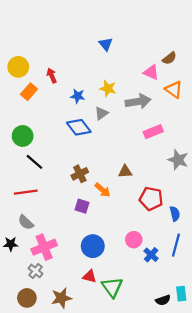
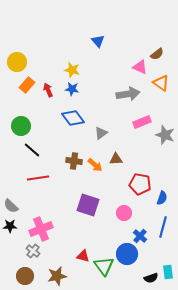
red arrow: (52, 76) -> (48, 90), moved
yellow star: (108, 88) -> (72, 70), moved
gray triangle: (101, 113) -> (101, 133), moved
gray star: (178, 160) -> (165, 135), moved
brown cross: (80, 174) -> (74, 161), turned 35
orange arrow: (102, 190) -> (95, 165), moved
red line: (26, 192) -> (38, 178), moved
purple square: (82, 206) -> (88, 205), moved, size x1.6
blue semicircle: (175, 214) -> (162, 198), turned 32
gray semicircle: (26, 222) -> (11, 206), moved
pink circle: (134, 240) -> (124, 213), moved
blue circle: (93, 246) -> (127, 254), moved

